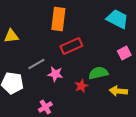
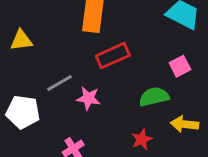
pink square: (124, 53) -> (180, 66), moved
red star: (81, 86) -> (142, 139), moved

